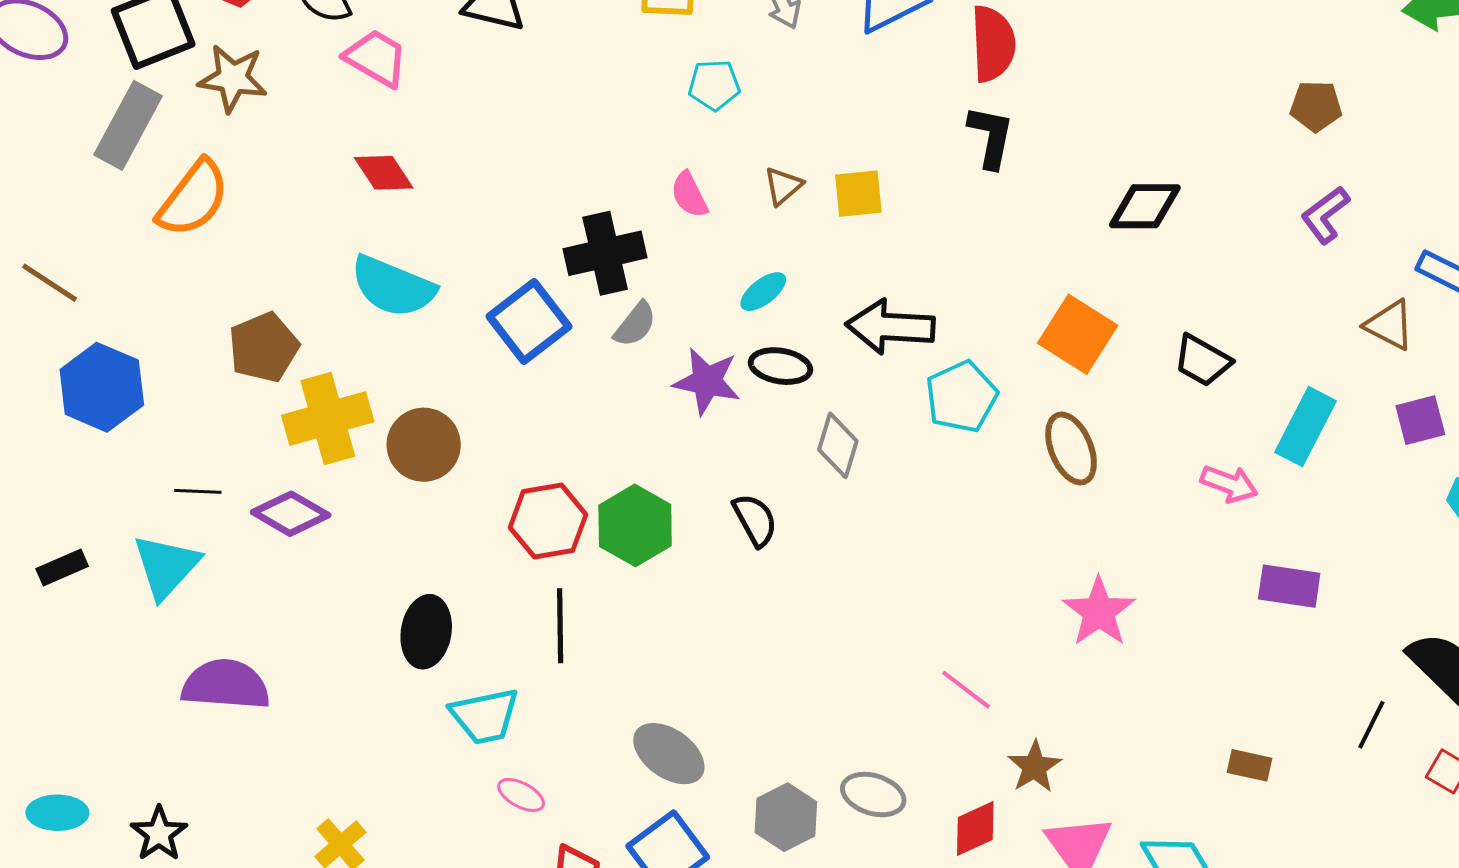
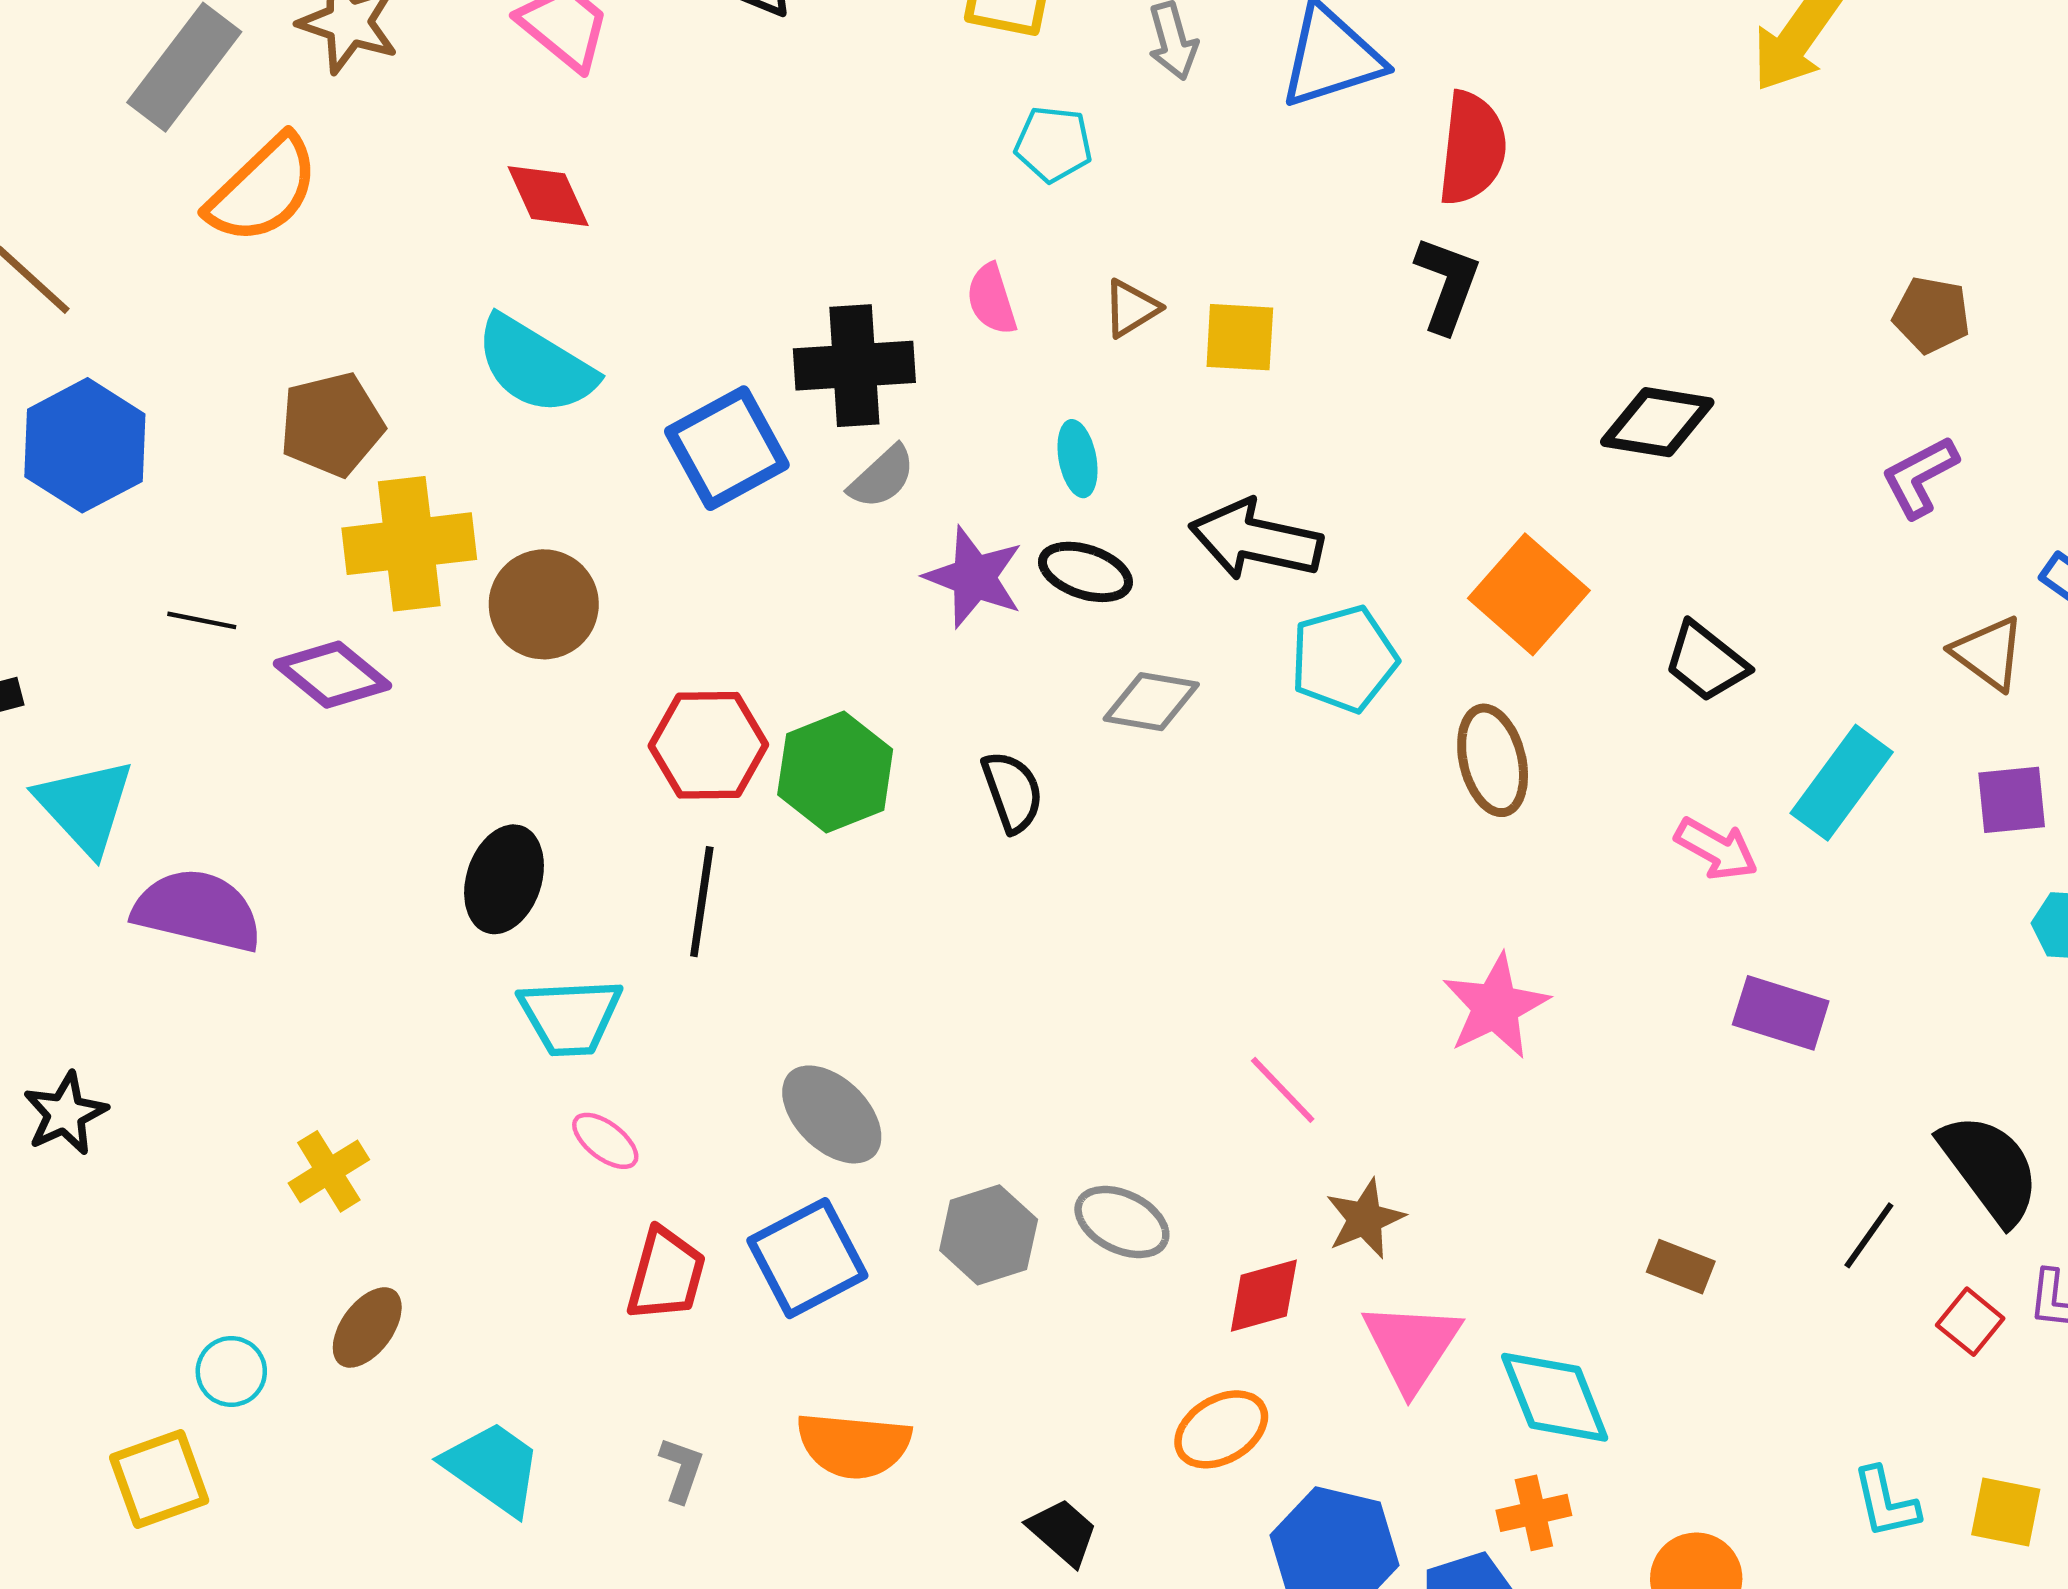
cyan ellipse: (763, 292) -> (1078, 459), turned -72
gray diamond: (838, 445) -> (1151, 702), turned 74
cyan triangle: (166, 566) -> (85, 806), moved, turned -34

